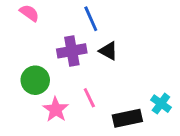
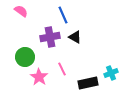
cyan cross: (161, 104) -> (111, 73), turned 32

